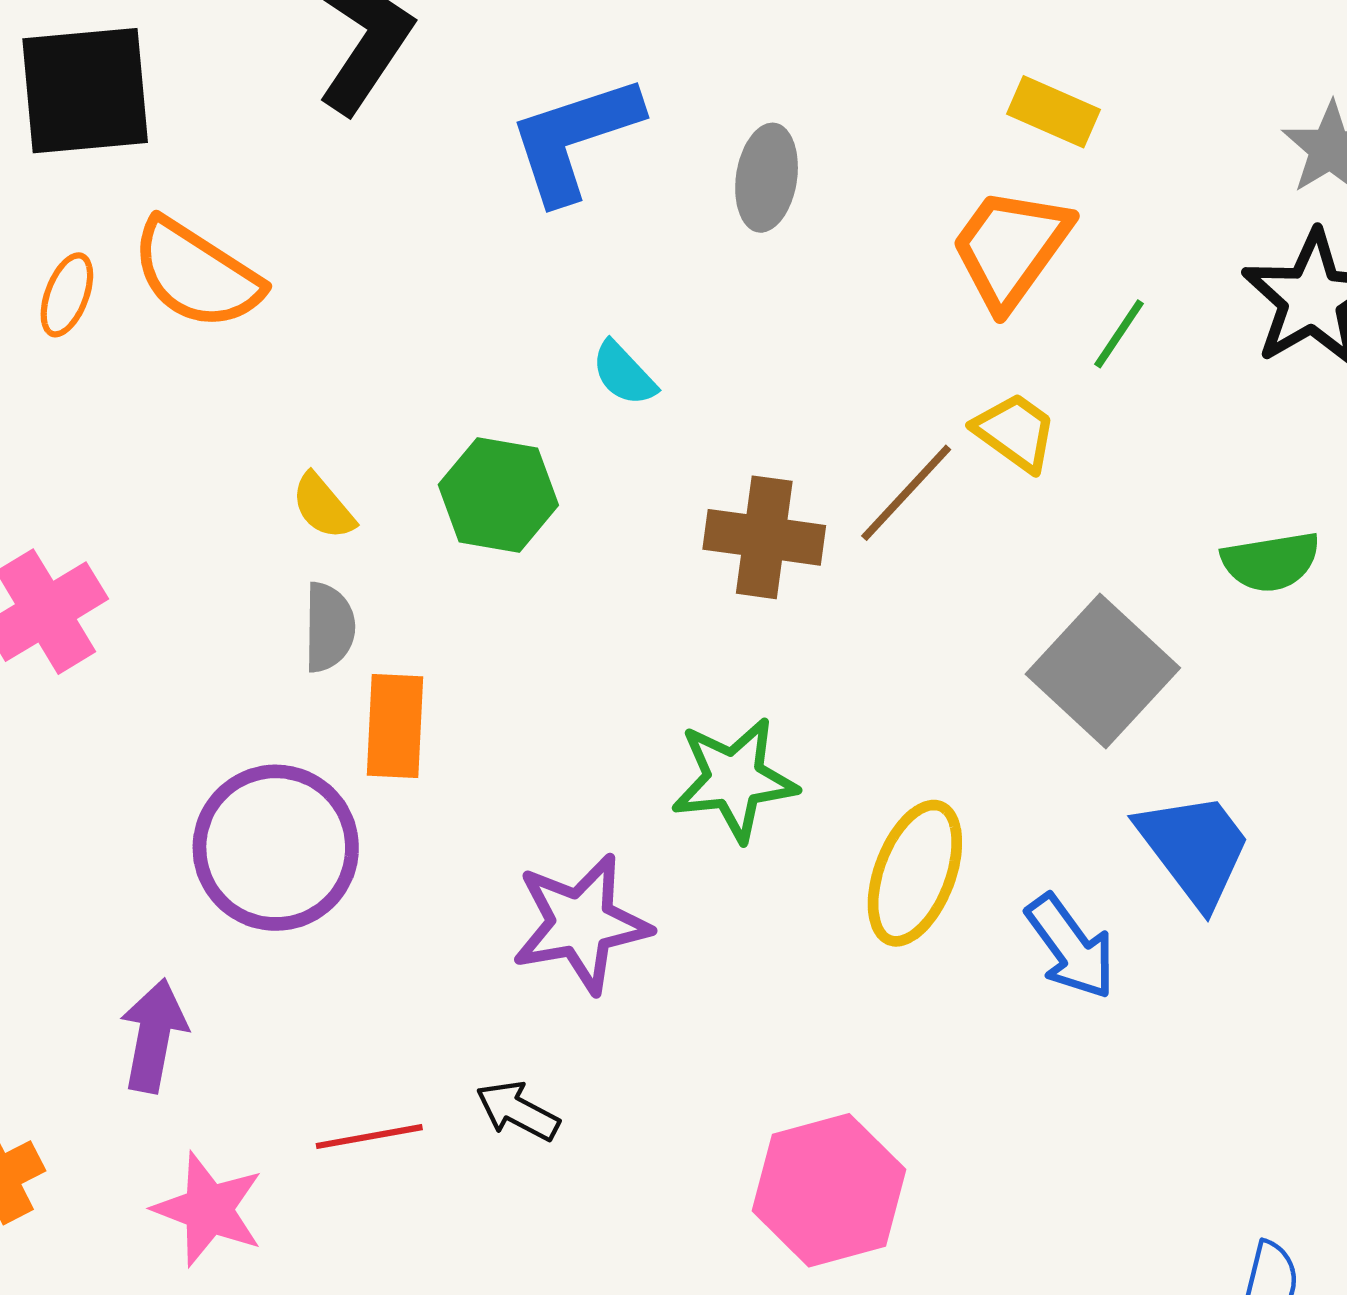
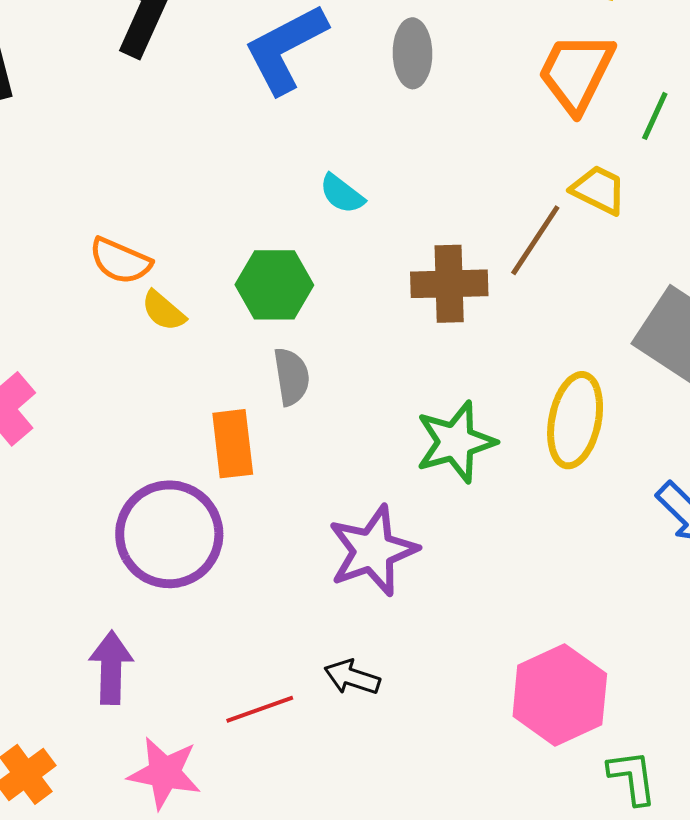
orange semicircle: (196, 274) -> (120, 261), moved, size x0.7
gray semicircle: (329, 627) -> (291, 377), moved
yellow ellipse: (915, 873) -> (575, 420), moved

